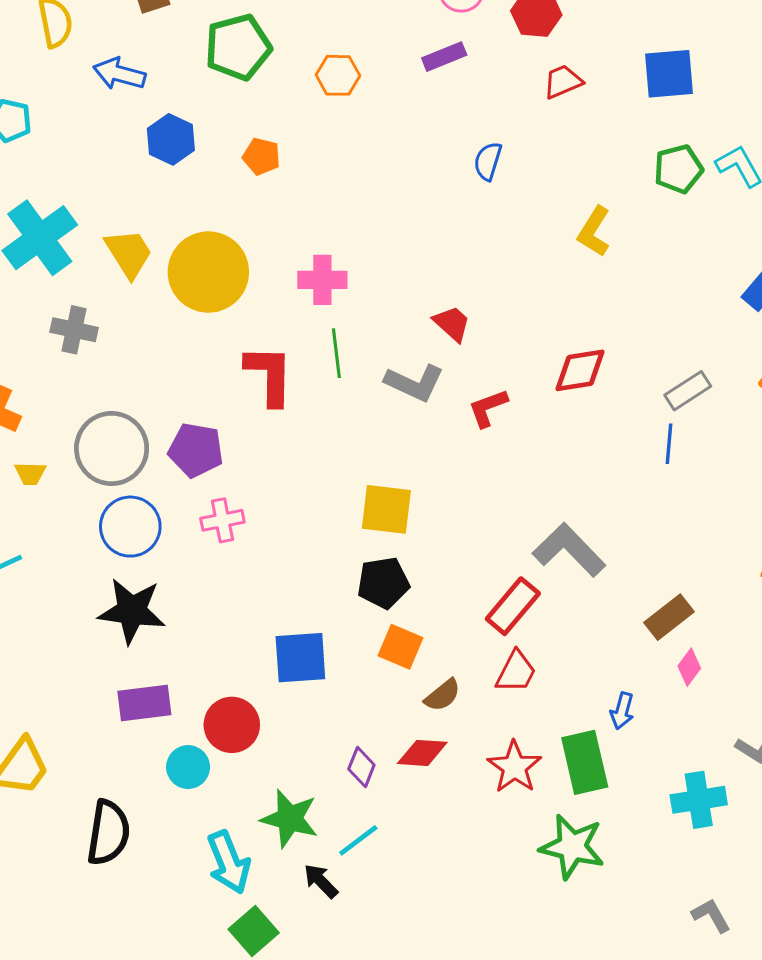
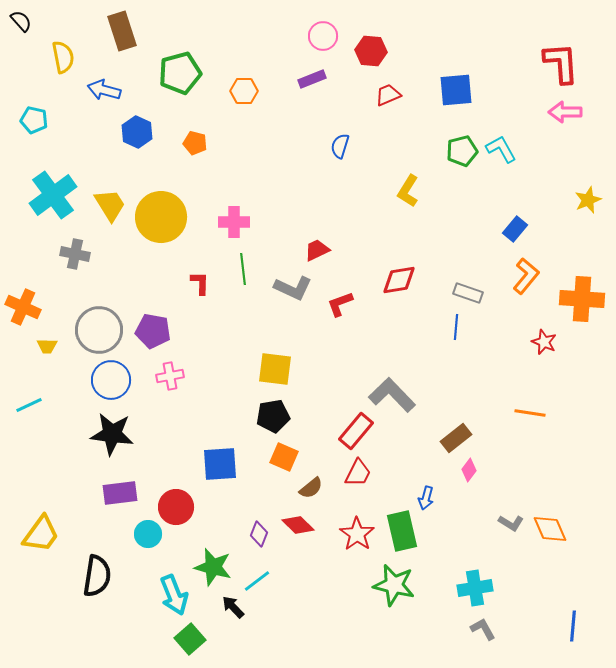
red trapezoid: (452, 324) -> (317, 250), turned -68
red L-shape: (269, 375) -> (200, 283), size x0.6
gray rectangle: (688, 391) -> (468, 293), turned 52
red diamond: (422, 753) -> (298, 525), turned 40
cyan cross: (699, 800) -> (475, 588), moved

